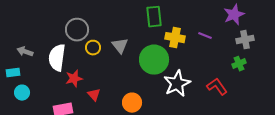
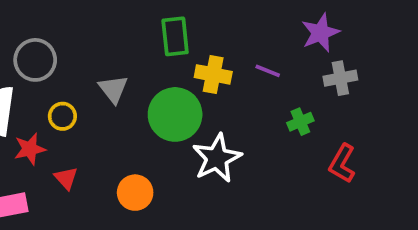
yellow circle: (93, 48) -> (62, 116), moved
green cross: (239, 64) -> (300, 122), moved
red L-shape: (217, 87) -> (342, 164), moved, turned -115

